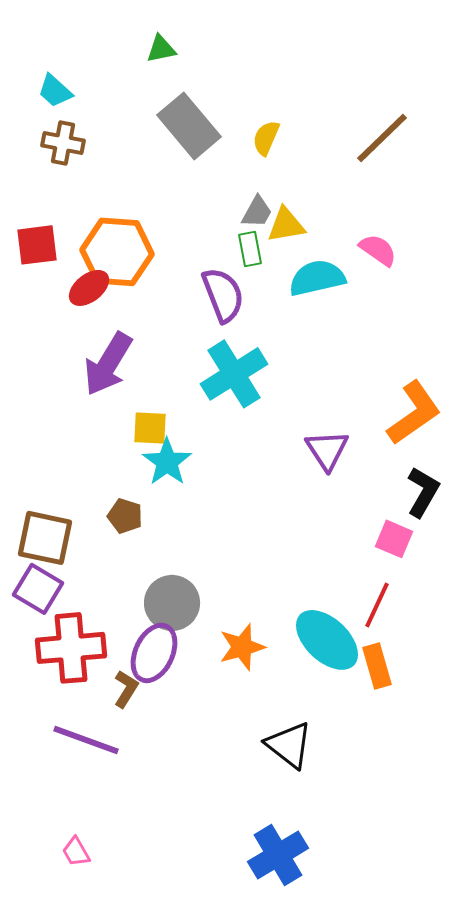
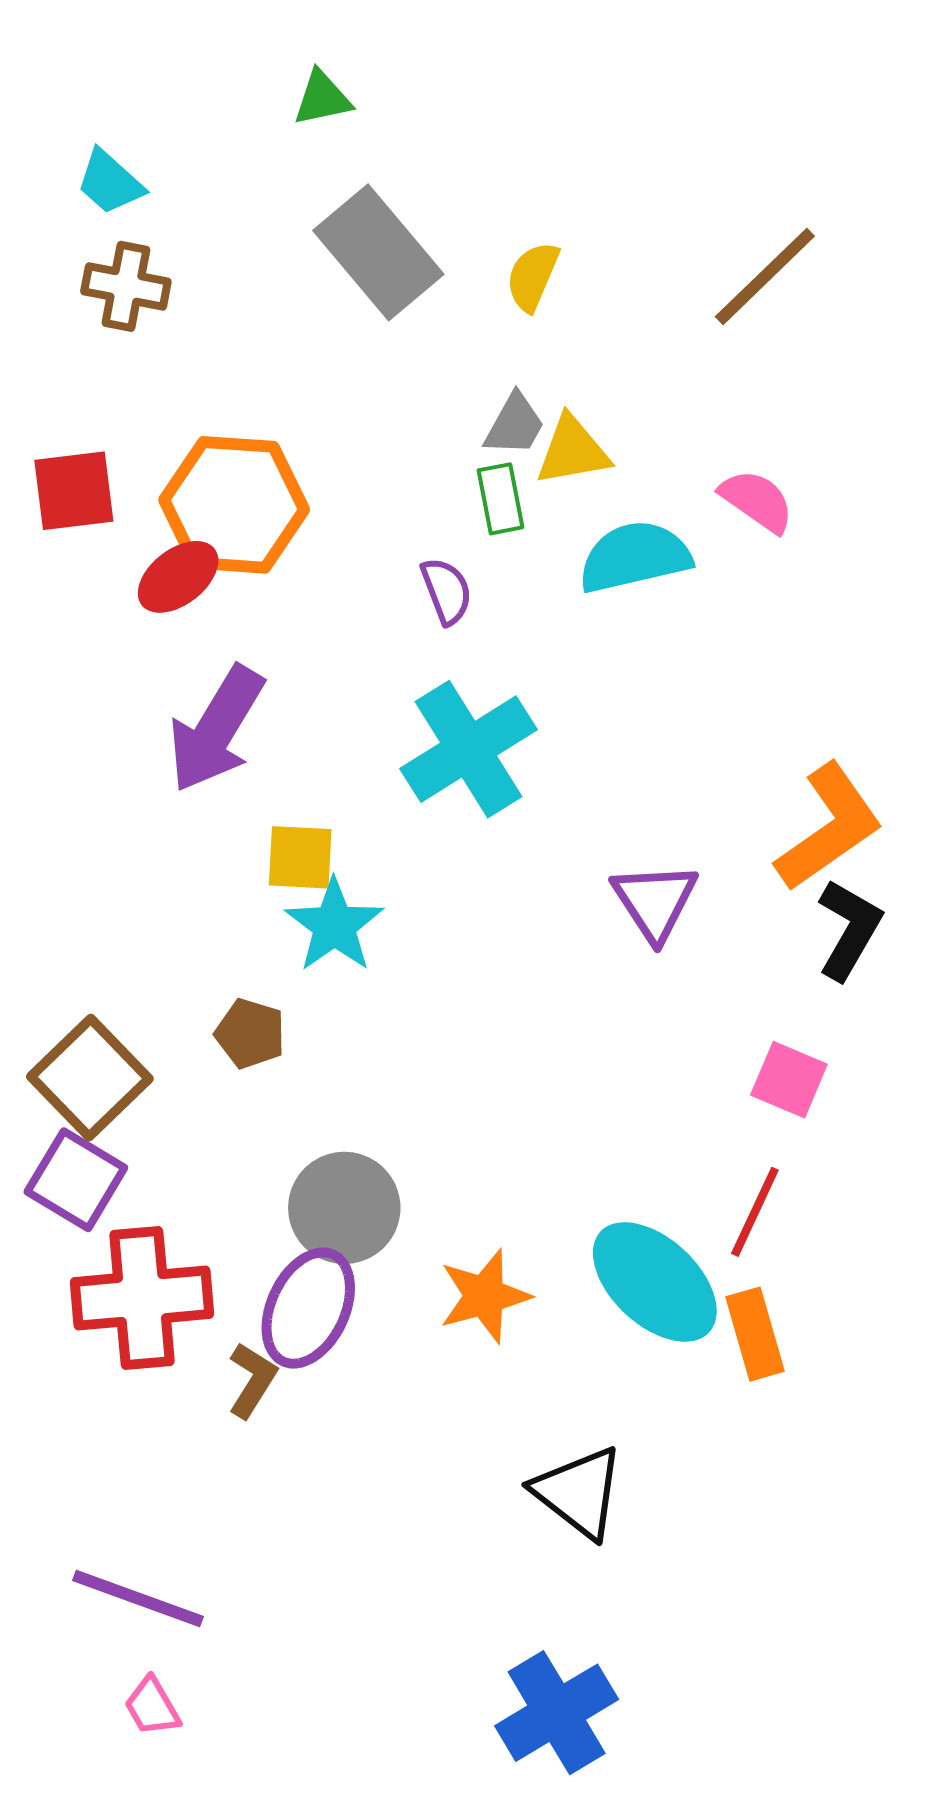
purple semicircle: (223, 295) -> (446, 591), size x0.6
black L-shape: (423, 492) -> (849, 929), moved
brown square: (45, 538) -> (90, 1078), turned 34
purple line: (86, 740) -> (138, 1598), moved

